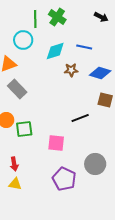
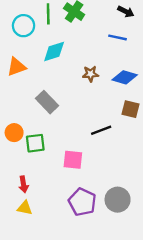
cyan circle: (23, 40) -> (24, 26), moved
blue line: (84, 47) -> (118, 37), moved
cyan diamond: (55, 51) -> (54, 52), moved
gray rectangle: (17, 89) -> (47, 102), moved
gray circle: (95, 164) -> (118, 200), moved

